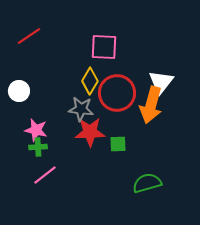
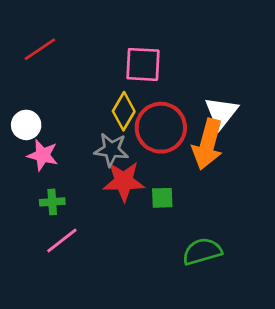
pink star: (36, 130) -> (43, 155), moved

